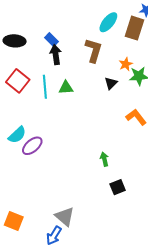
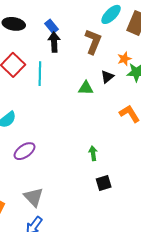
green triangle: (66, 88) -> (86, 88), moved
purple ellipse: (32, 146) -> (25, 151), moved
gray triangle: (65, 217) -> (34, 197), moved

